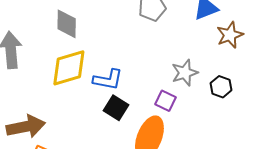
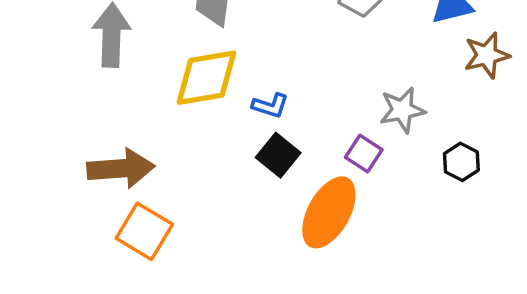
blue L-shape: (108, 80) -> (270, 106), size x0.7
black hexagon: (221, 87) -> (461, 162), moved

